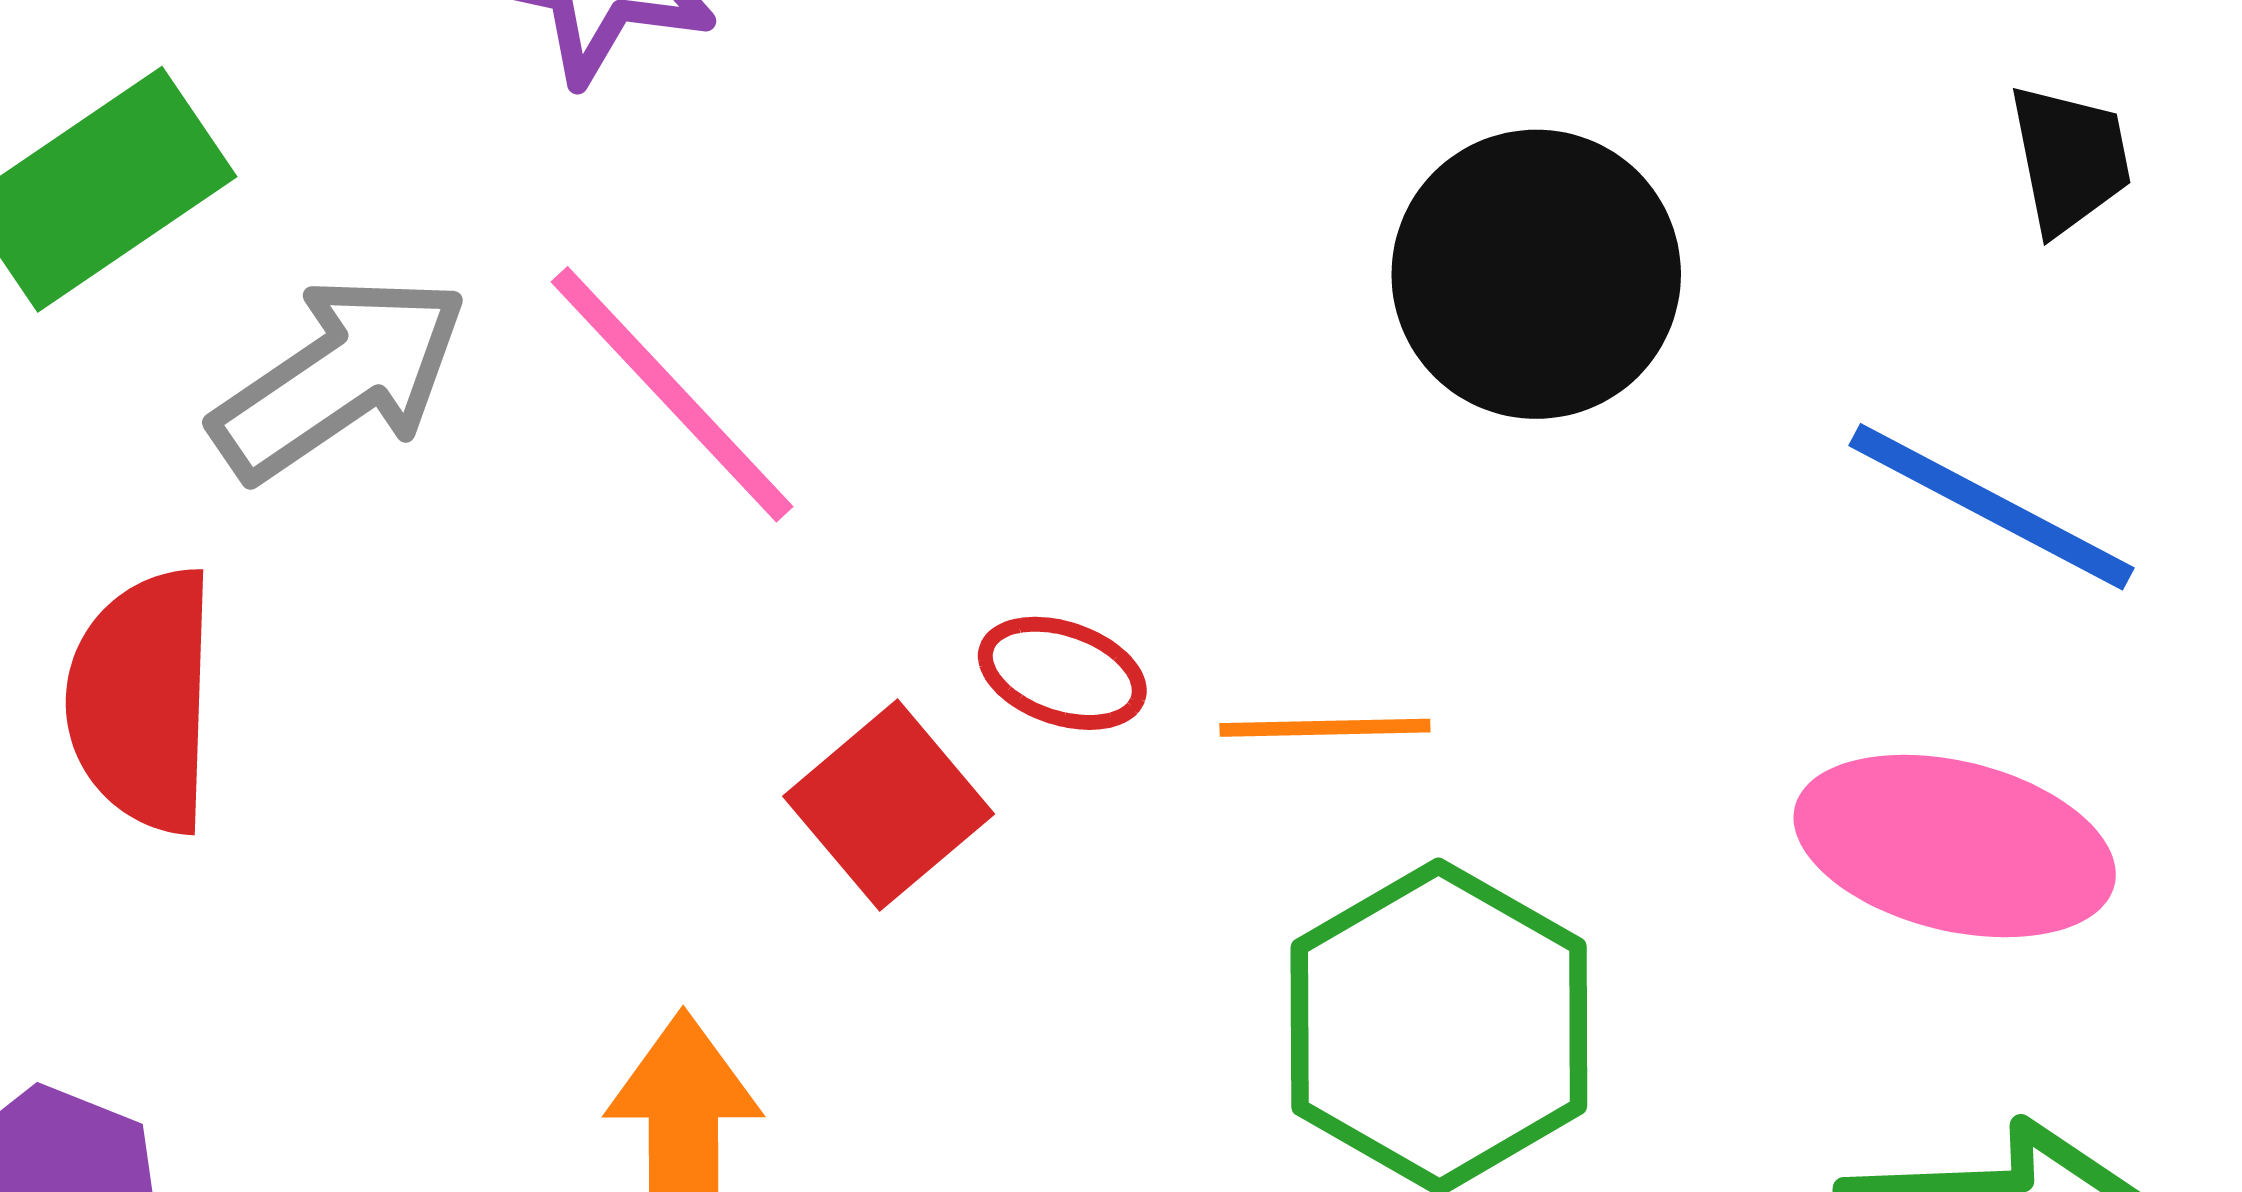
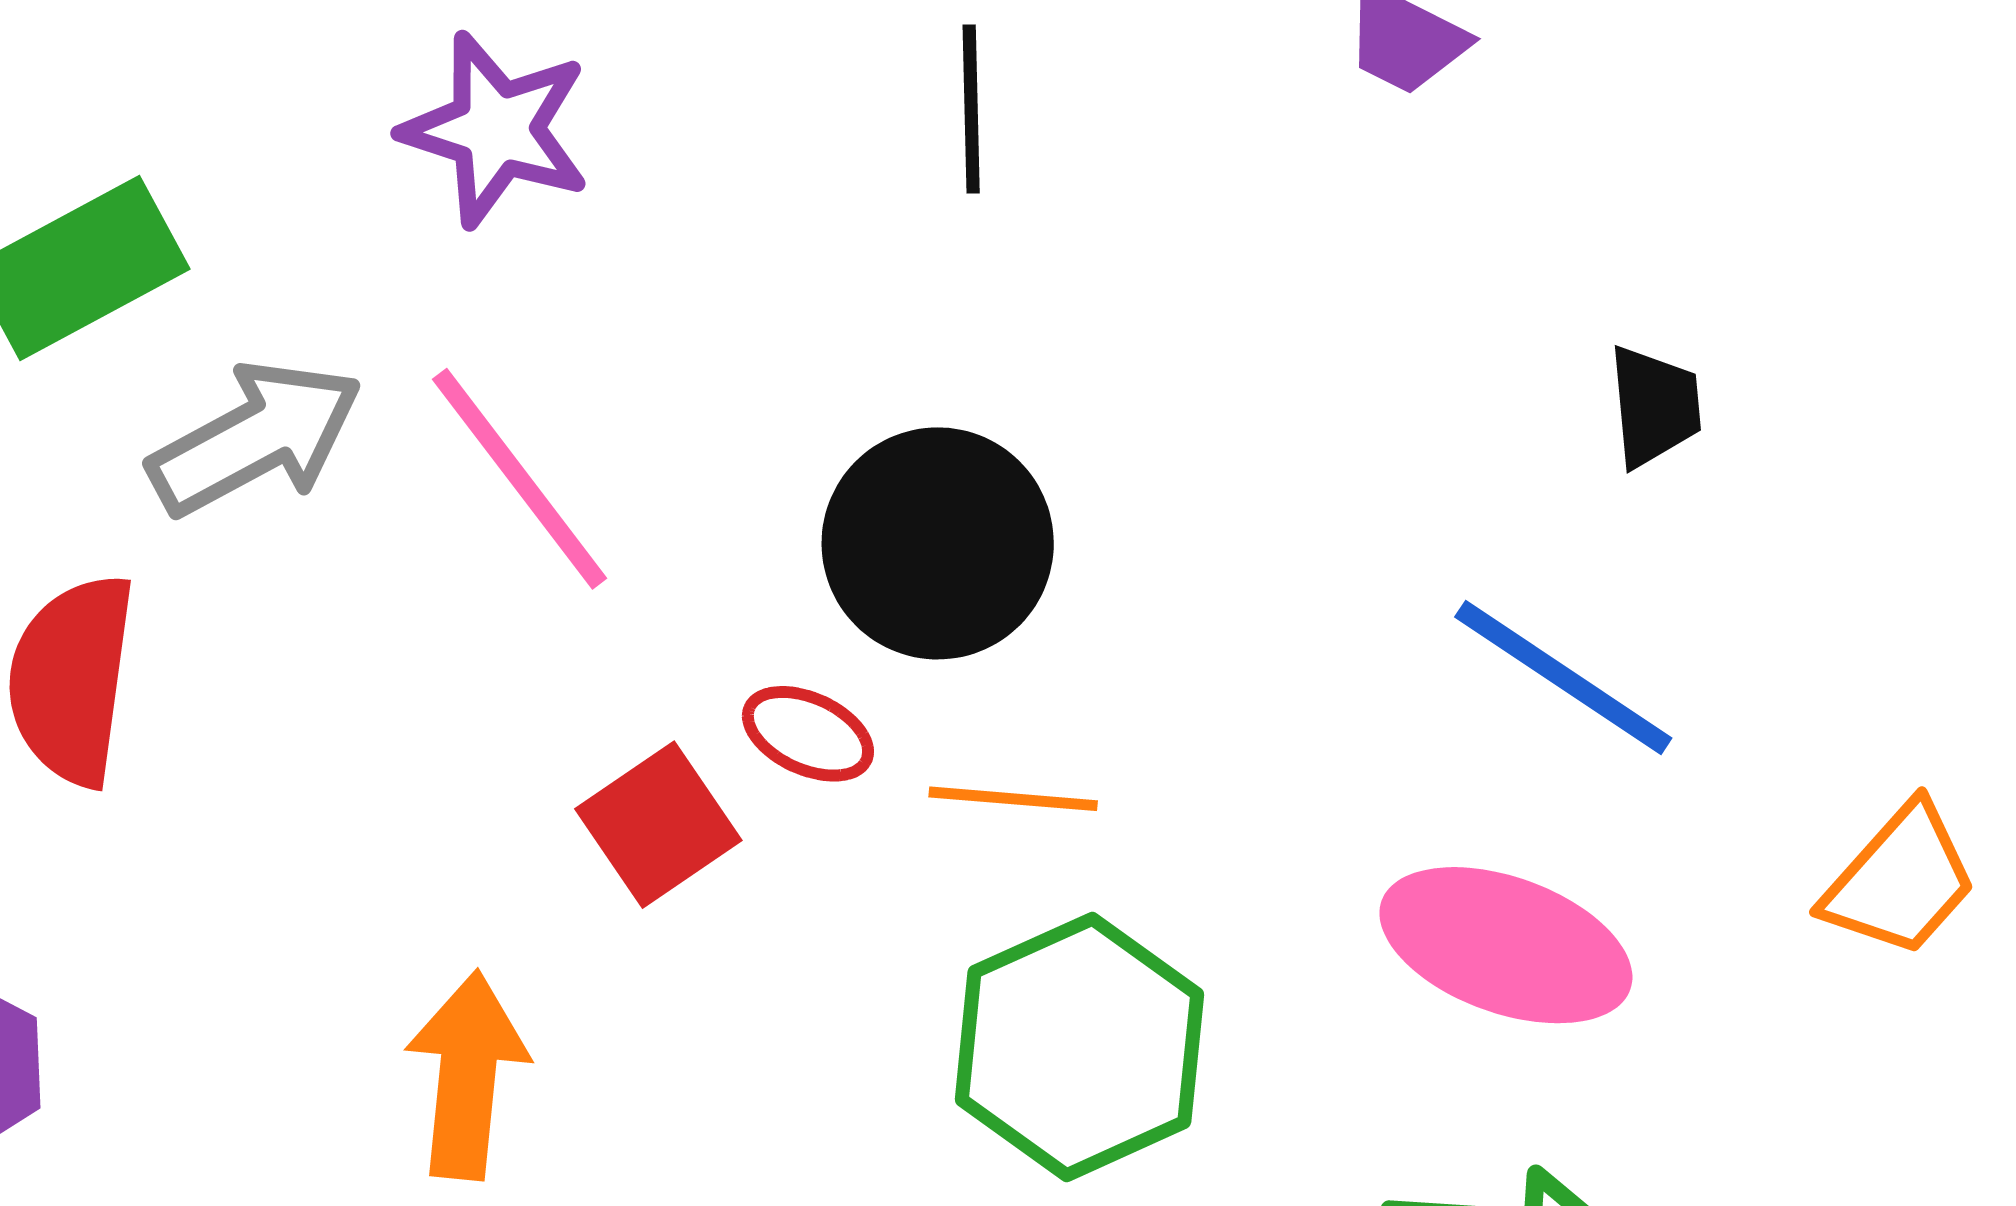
black circle: (1536, 274) -> (938, 543), moved

